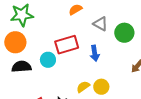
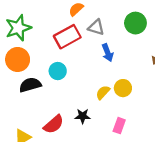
gray triangle: (100, 24) -> (96, 27), moved
red rectangle: (67, 45) -> (67, 37), moved

